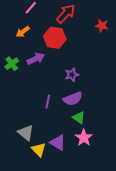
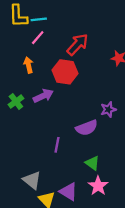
orange arrow: (23, 32) -> (29, 65), turned 112
purple star: (72, 75) -> (108, 109), moved
purple semicircle: (73, 99) -> (87, 128), moved

